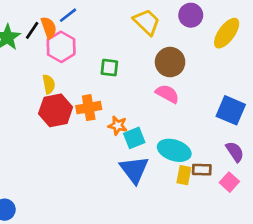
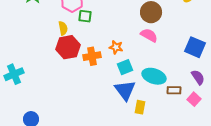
green square: (109, 68) -> (85, 16), moved
orange cross: (89, 108) -> (92, 56), moved
orange star: (118, 126) -> (116, 47), moved
yellow rectangle: (184, 175) -> (140, 107), moved

